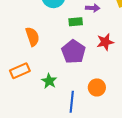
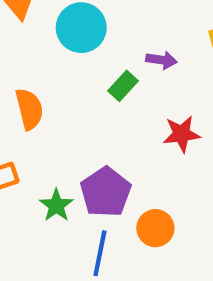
green rectangle: (76, 22) -> (123, 86), turned -48
purple pentagon: (73, 52) -> (106, 192), moved

